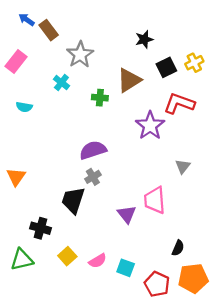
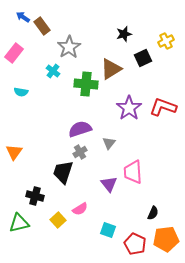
yellow cross: (194, 63) -> (166, 41), moved
green cross: (100, 98) -> (86, 84), size x1.6
red L-shape: (179, 103) -> (163, 107), moved
gray triangle: (183, 166) -> (109, 143), moved
pink semicircle: (98, 261) -> (80, 209), moved

